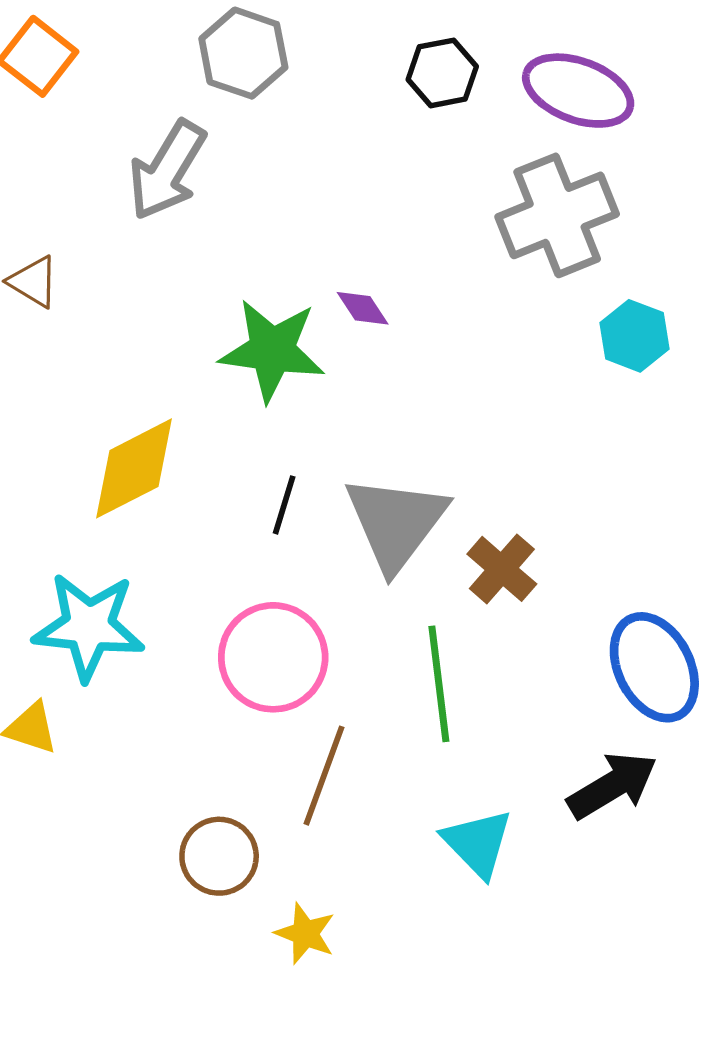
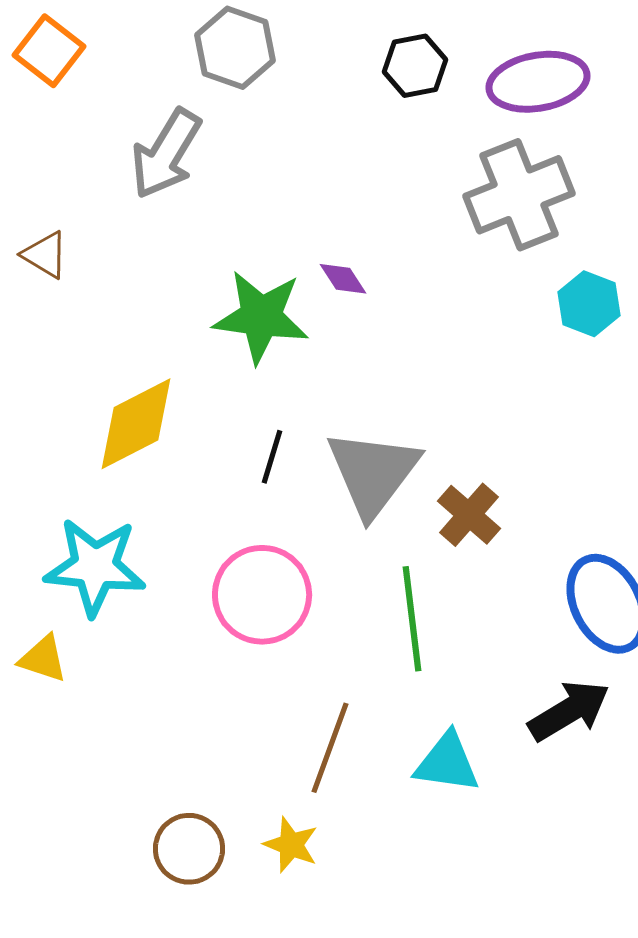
purple ellipse: (578, 91) -> (538, 82), turned -30
brown line: (324, 776) -> (330, 748), moved
cyan triangle: (478, 843) -> (447, 763), turned -38
brown circle: (219, 856) -> (189, 849), moved

